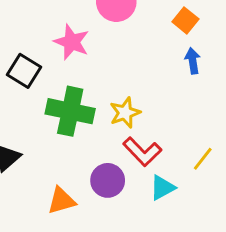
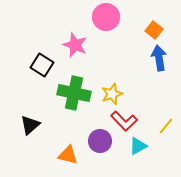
blue arrow: (193, 61) -> (159, 58), size x1.4
orange triangle: (62, 201) -> (68, 155), turned 30

